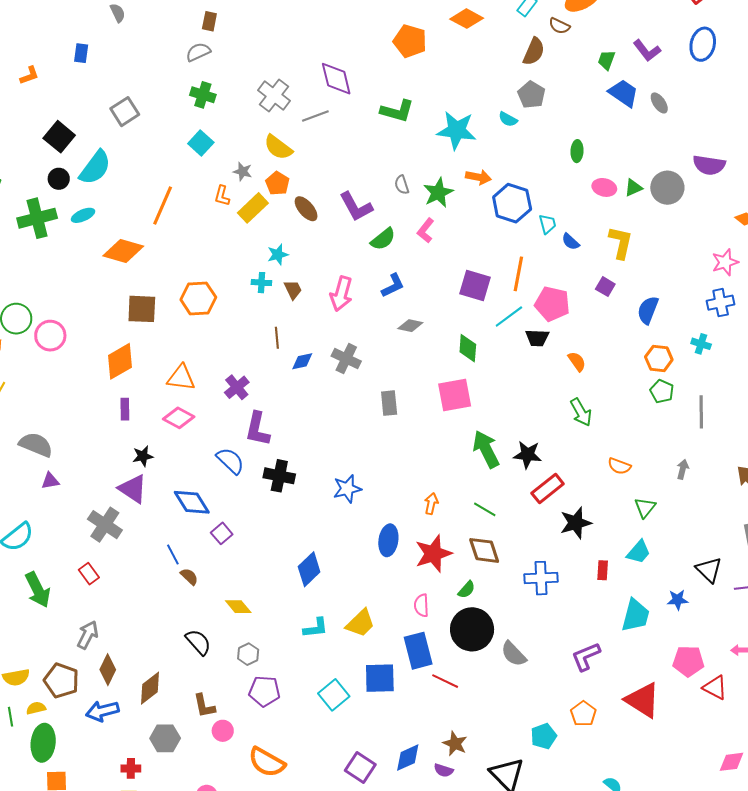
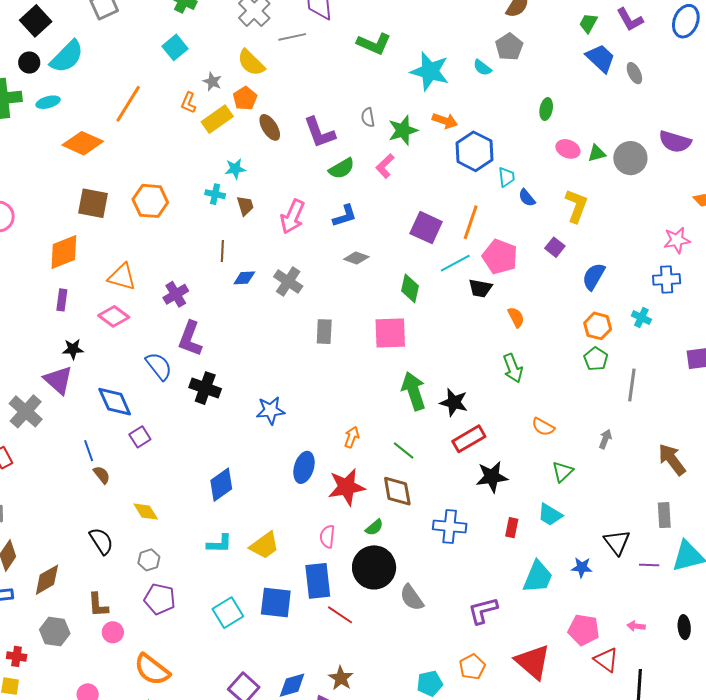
cyan trapezoid: (639, 552) -> (550, 515), turned 72

